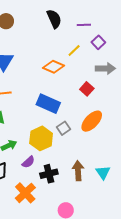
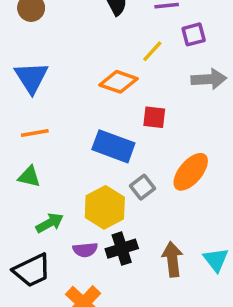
purple square: (98, 42) -> (194, 34), turned 32
red square: (87, 89) -> (154, 117), moved, turned -32
purple semicircle: (28, 162) -> (85, 250), turned 40
black cross: (49, 174) -> (122, 249), moved

